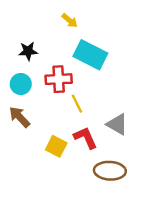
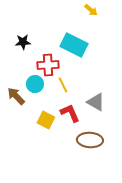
yellow arrow: (70, 21) -> (91, 10), moved
cyan circle: (21, 84) -> (35, 84), moved

